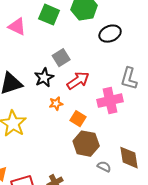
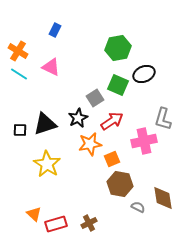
green square: (49, 15) -> (118, 85), moved
orange star: (56, 104) -> (90, 144), size x1.6
orange square: (78, 119) -> (112, 159), turned 35

